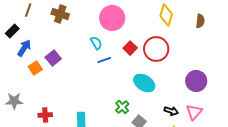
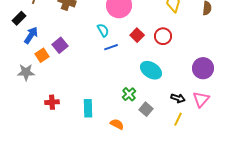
red circle: (156, 49) -> (163, 36), size x0.7
gray star: (14, 101) -> (26, 72), moved

